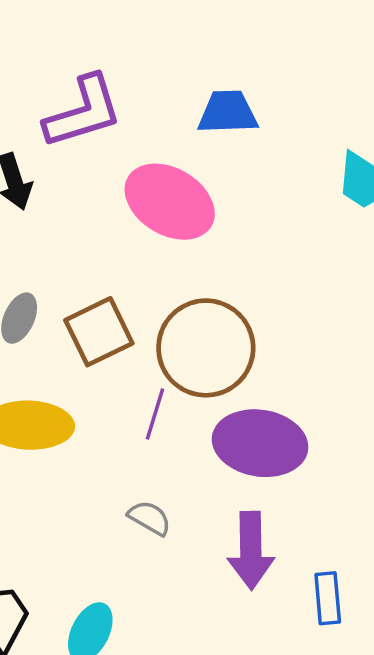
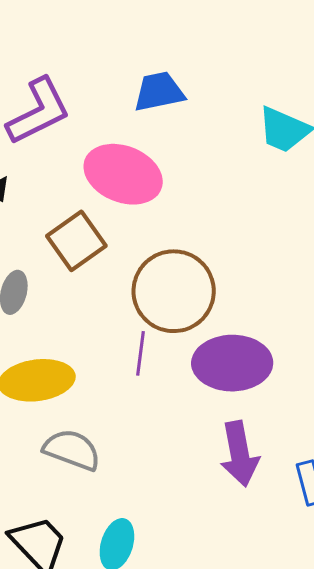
brown square: (99, 332) -> (76, 241), moved
gray semicircle: (150, 518) -> (72, 450), moved, size x1.5

